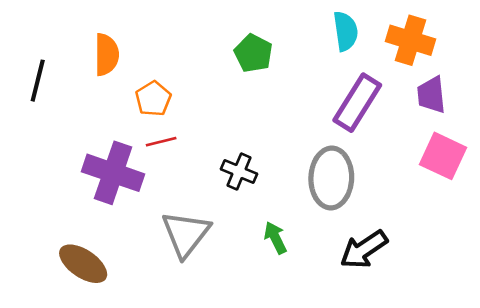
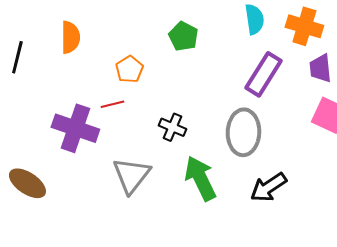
orange pentagon: (153, 99) -> (129, 69), moved
green arrow: (275, 238) -> (200, 178), size x1.8
brown ellipse: (83, 264) -> (27, 183), moved

